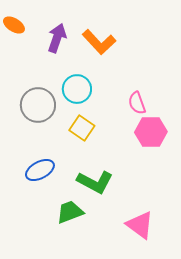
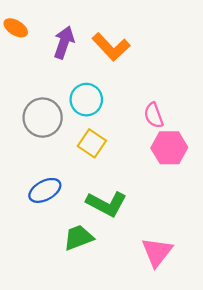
pink triangle: (140, 225) -> (157, 252), turned 32

